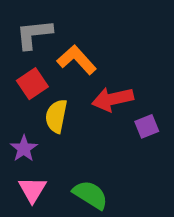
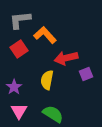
yellow semicircle: (56, 116) -> (47, 80), moved

